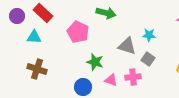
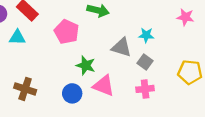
brown cross: (37, 69) -> (25, 89), moved
pink cross: (133, 77) -> (145, 89), moved
pink triangle: (111, 80) -> (104, 86), size x1.5

